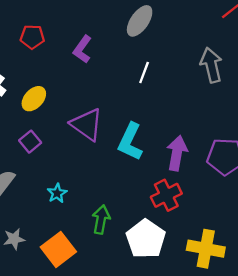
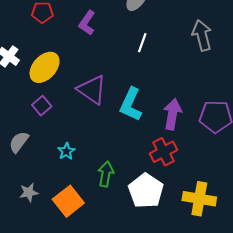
yellow ellipse: (34, 99) -> (45, 67), size x1.4

